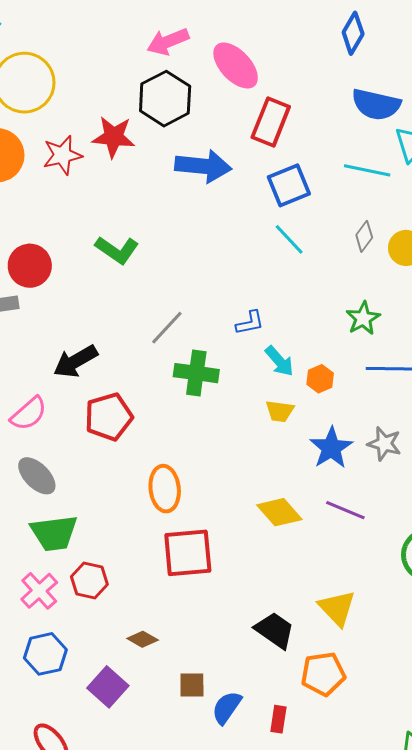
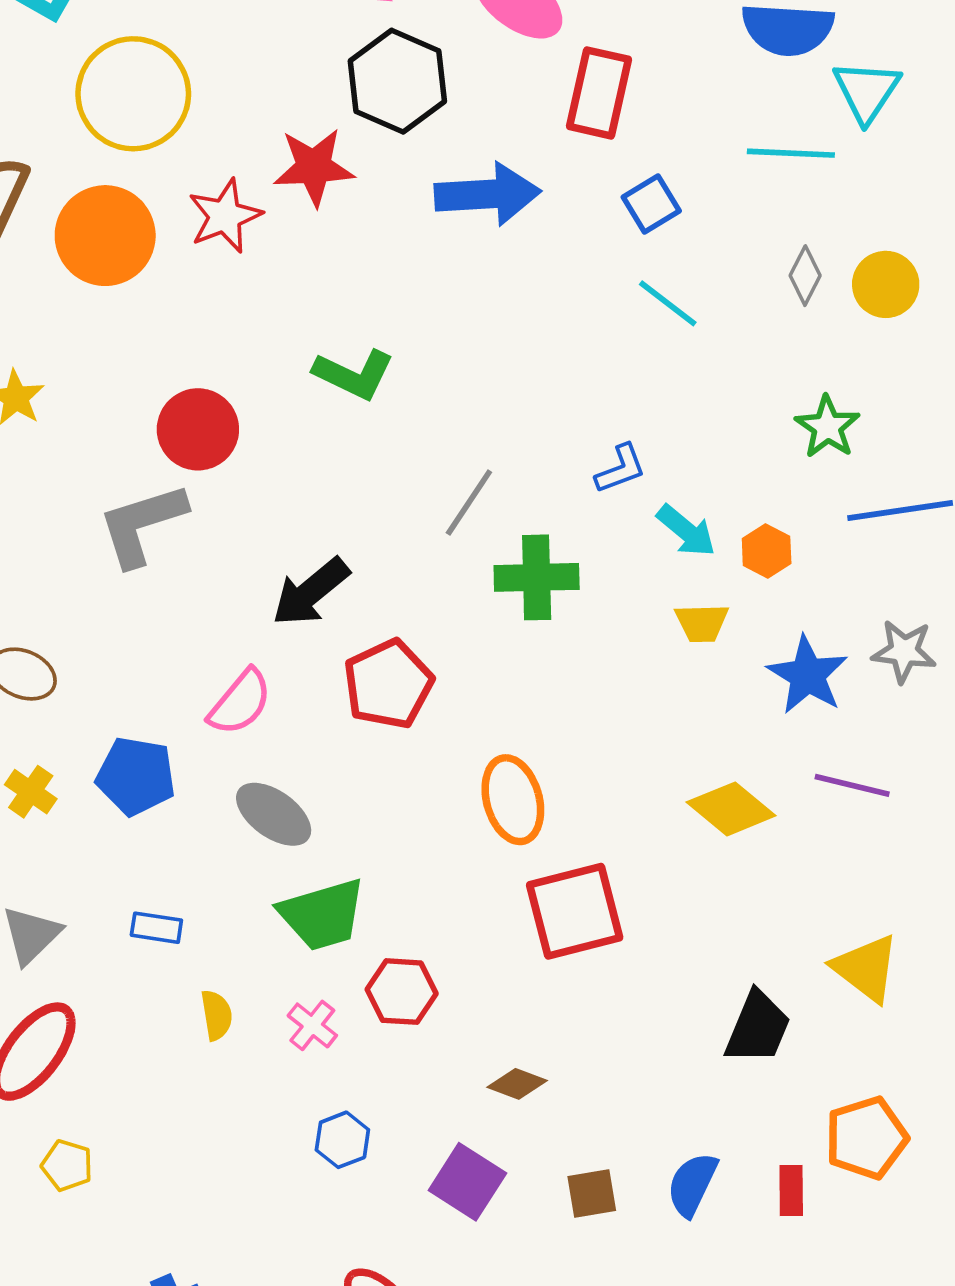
blue square: (289, 185) -> (651, 204), size x0.7
pink cross: (39, 591) -> (312, 1025), size x0.7
black trapezoid: (275, 630) -> (758, 1028), turned 87
blue hexagon: (45, 654) -> (342, 1140), size x0.7
orange pentagon: (323, 674) -> (866, 1138), moved
brown square: (192, 685) -> (592, 1194), moved

